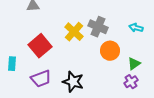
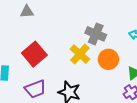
yellow cross: (74, 32) -> (80, 54), moved

